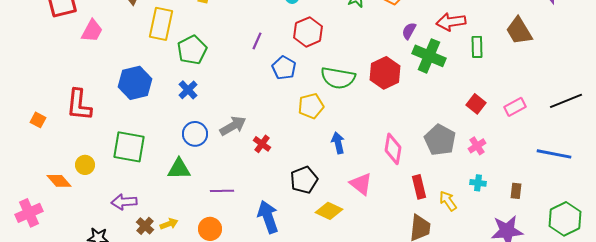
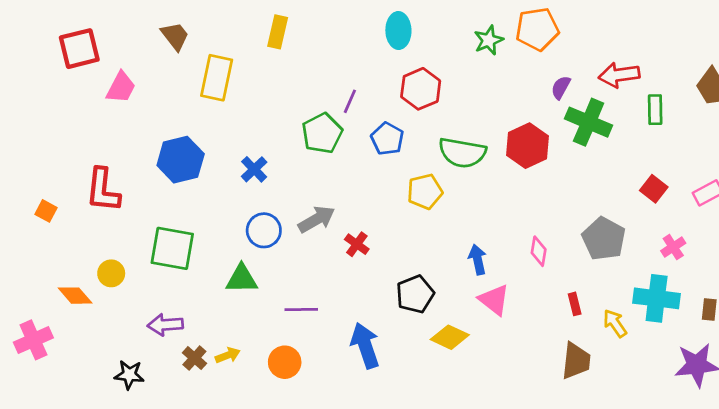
green pentagon: (192, 50) -> (322, 133), moved
blue arrow: (338, 143) -> (478, 259), moved
pink cross: (477, 146) -> (673, 247), moved
pink diamond: (393, 149) -> (539, 251), size x0.7
cyan cross: (478, 183) -> (657, 298), size x2.0
red rectangle: (419, 187) -> (575, 304), size x0.7

